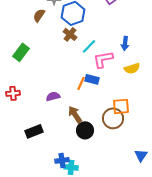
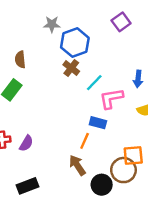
brown semicircle: (39, 15) -> (20, 60), moved, turned -40
orange line: (81, 83) -> (85, 141), moved
purple semicircle: (53, 96) -> (26, 143), moved, turned 136
black circle: (85, 130) -> (102, 185), moved

